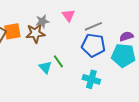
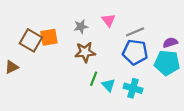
brown star: (35, 33) -> (85, 52), moved
green line: (58, 61) -> (94, 79), moved, turned 56
cyan triangle: (45, 67) -> (108, 85), moved

